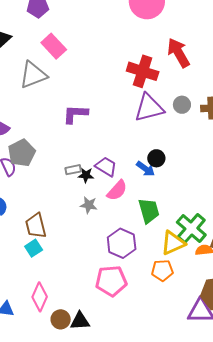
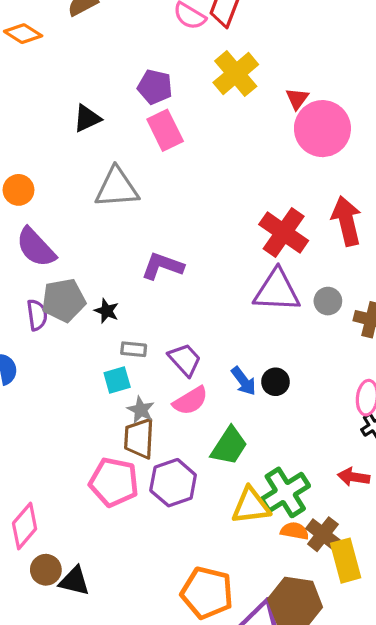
pink rectangle: (54, 46) -> (165, 130), moved
black circle: (156, 158) -> (275, 382), moved
black star: (86, 175) -> (107, 311), moved
green trapezoid: (149, 211) -> (229, 446), turned 32
brown trapezoid: (36, 226) -> (139, 438), moved
cyan square: (34, 248) -> (117, 380), moved
orange pentagon: (162, 270) -> (207, 593), moved, size x1.5
pink pentagon: (111, 281) -> (114, 482), moved

